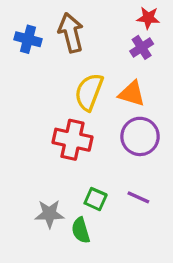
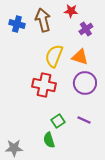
red star: (148, 18) -> (71, 11), moved
green square: (96, 199) -> (58, 121), turned 32
gray star: (49, 214) -> (14, 148), moved

